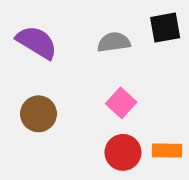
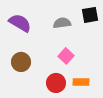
orange rectangle: (167, 151) -> (81, 82), moved
red circle: (123, 152) -> (56, 83), moved

